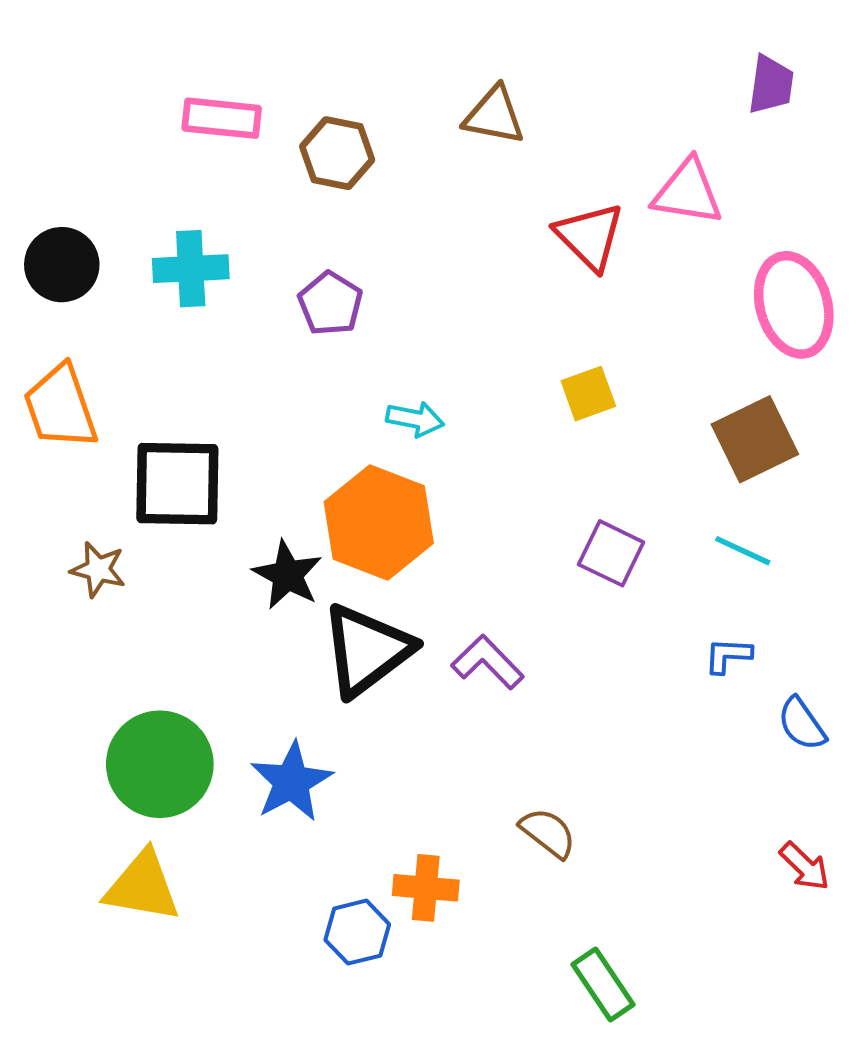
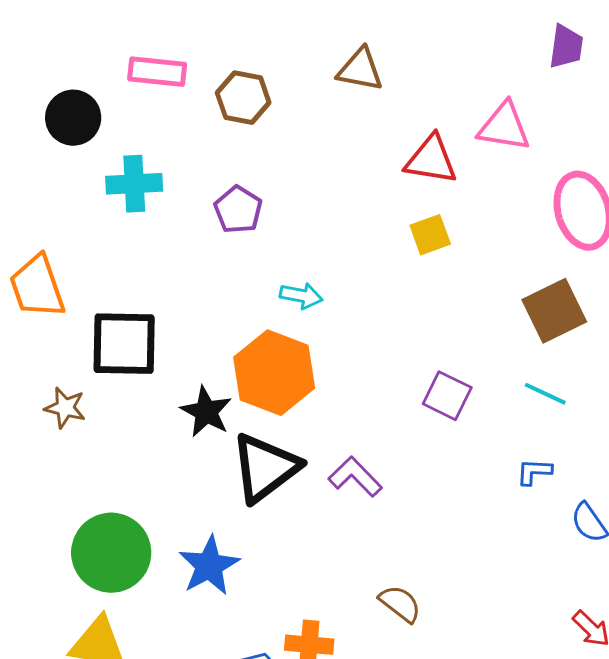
red triangle: (590, 236) -> (431, 160), turned -36
black circle: (62, 265) -> (73, 118), moved
yellow square: (588, 394) -> (430, 235), moved

